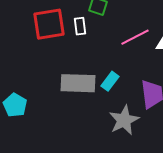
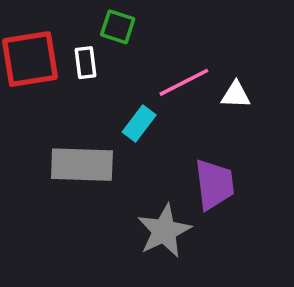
cyan rectangle: (110, 81) -> (139, 123), moved

